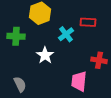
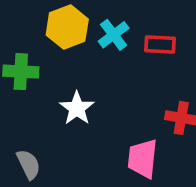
cyan cross: (66, 34) -> (114, 35), moved

